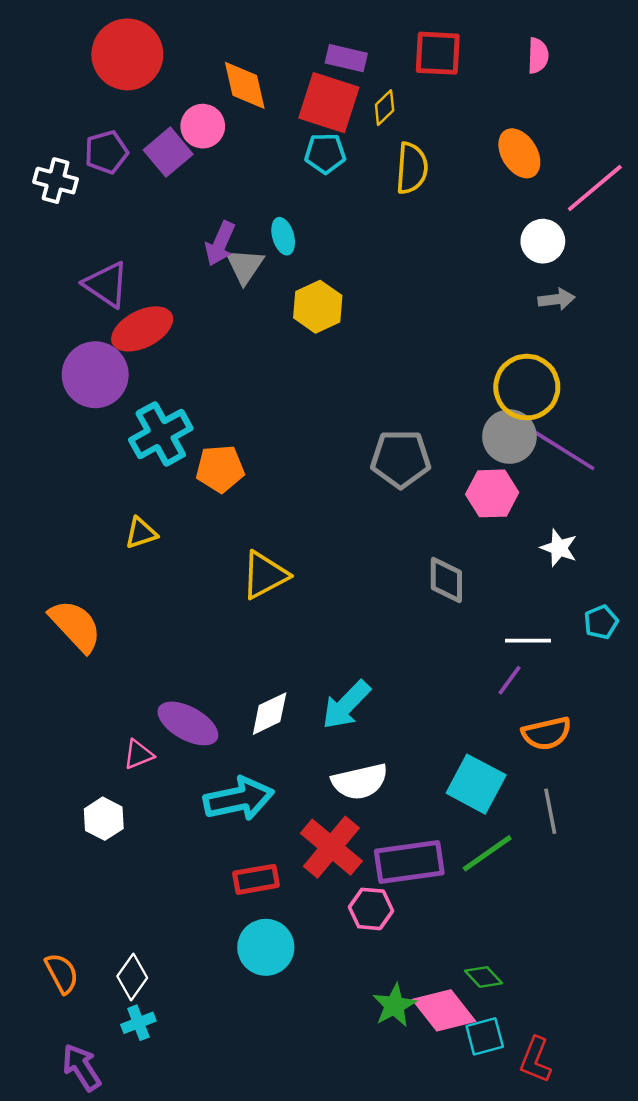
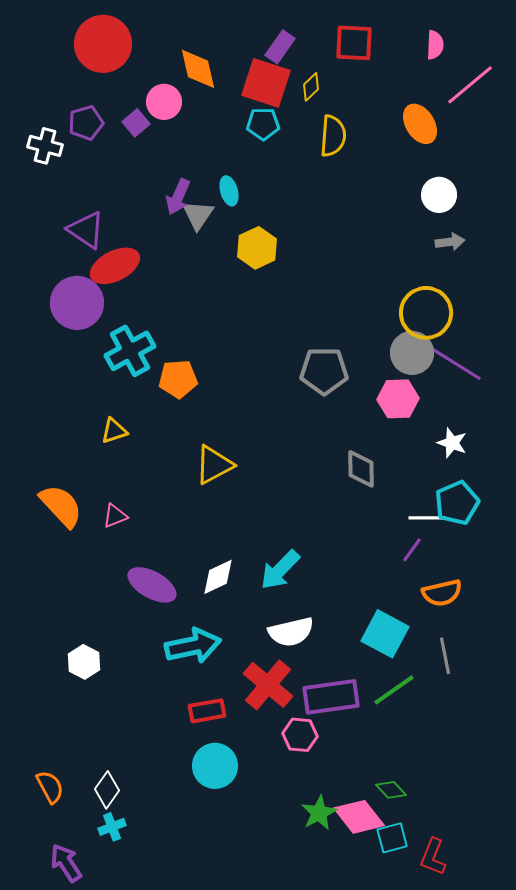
purple rectangle: (346, 58) -> (280, 47), turned -68
purple square: (168, 152) -> (136, 123), size x0.7
pink line: (595, 188) -> (470, 85), moved
cyan pentagon: (601, 622) -> (457, 503), moved, size x1.6
pink triangle: (138, 754) -> (115, 516), moved

